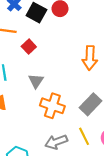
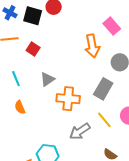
gray triangle: (36, 81) -> (47, 79), turned 35

